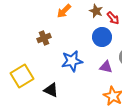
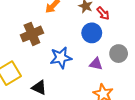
brown cross: (44, 38) -> (32, 34), size x1.5

